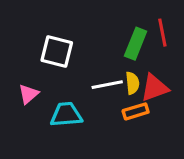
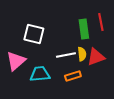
green rectangle: (136, 44) -> (84, 29), turned -30
pink triangle: (28, 94) -> (16, 61), size x1.5
orange rectangle: (136, 111) -> (73, 76), moved

